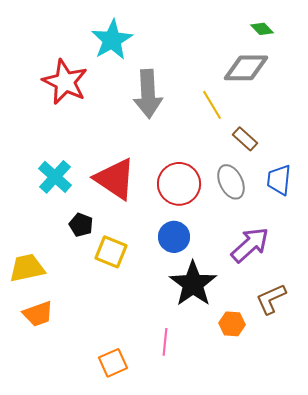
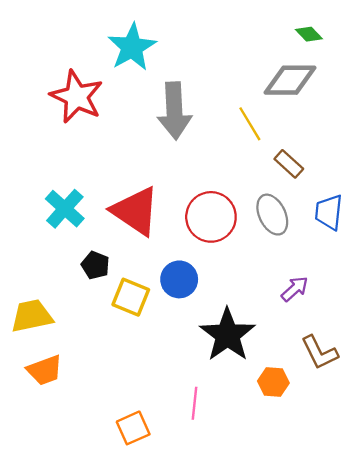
blue circle: (174, 237) -> (179, 279), moved
purple arrow: (250, 245) -> (295, 289), size x0.6
brown L-shape: (271, 299) -> (319, 353), turned -92

